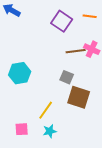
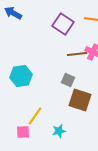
yellow line: (46, 110) -> (35, 116), moved
cyan star: (50, 131) -> (59, 131), moved

